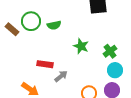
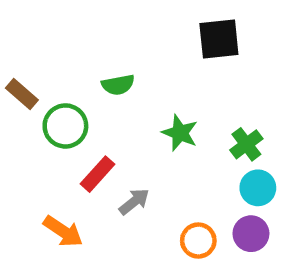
green circle: (31, 21) -> (65, 126), moved
red rectangle: (45, 64) -> (97, 174), turned -56

